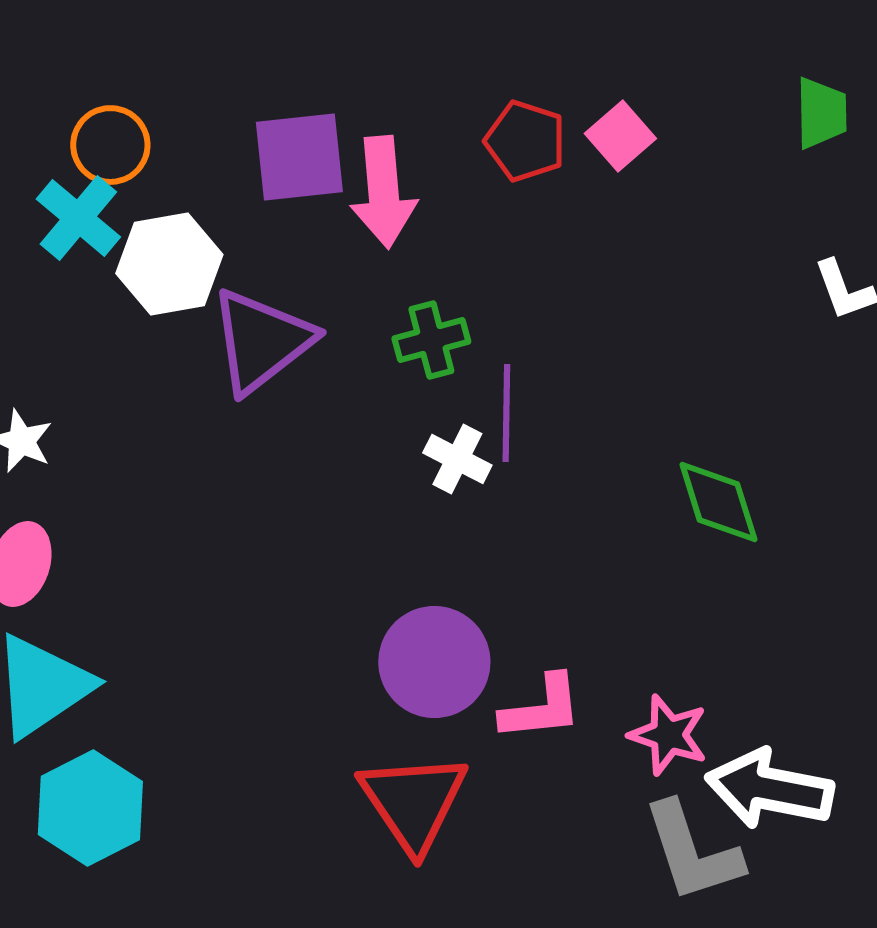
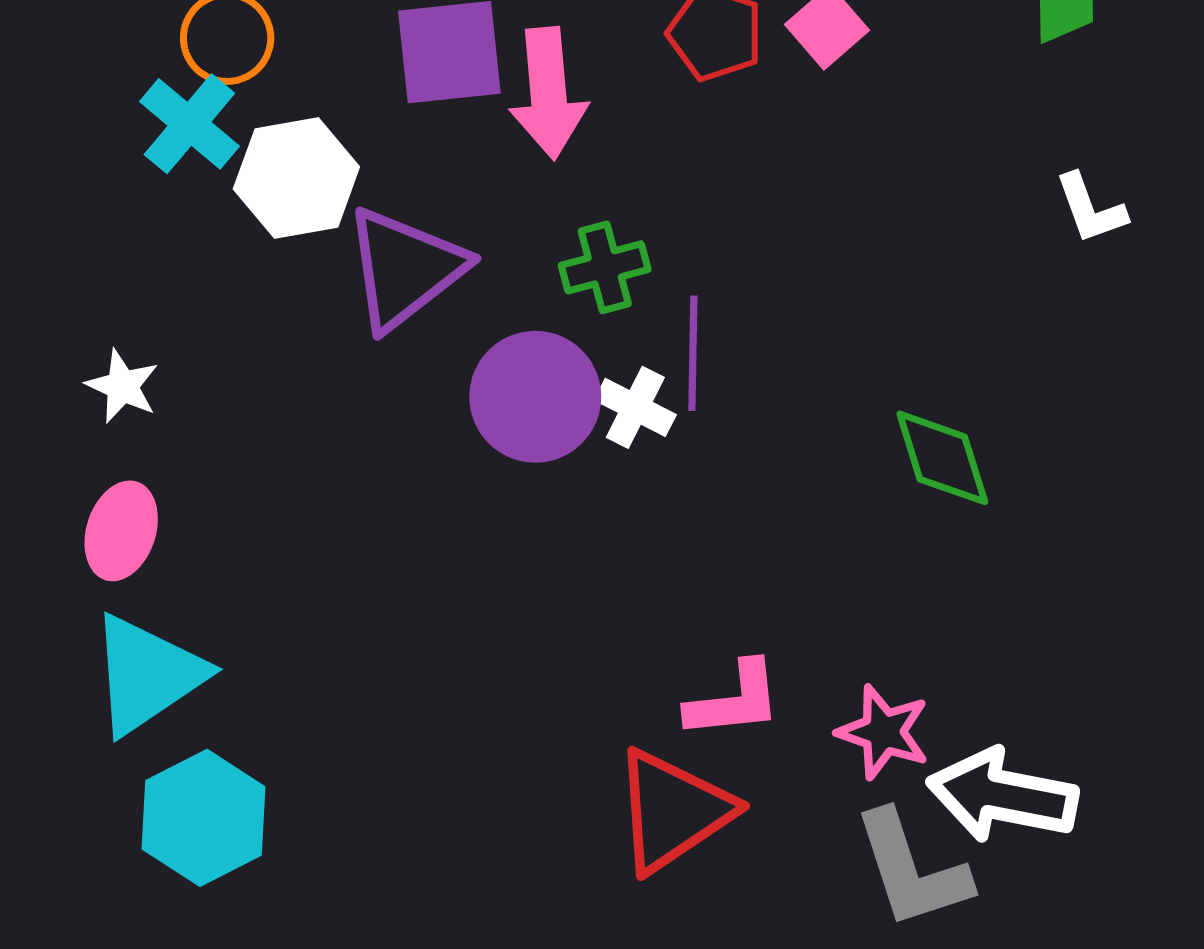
purple circle: (434, 662) -> (535, 397), moved
red triangle: (413, 802) -> (673, 811), moved, turned 30

